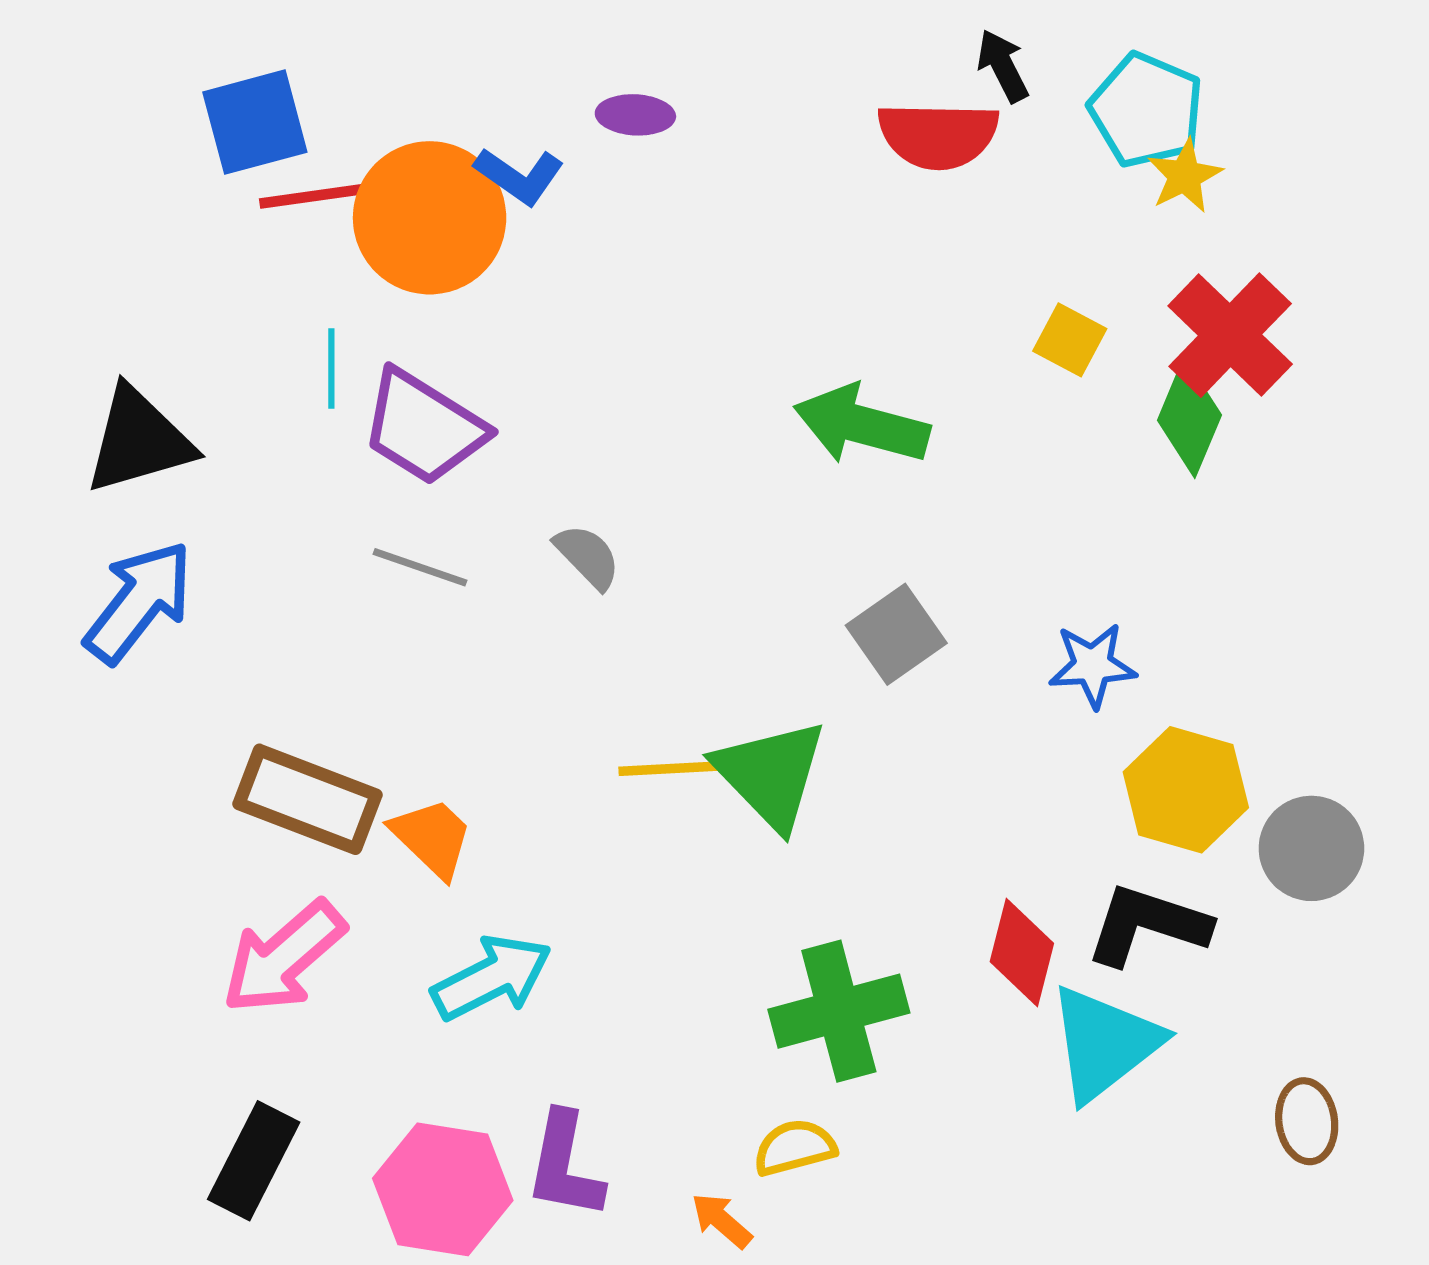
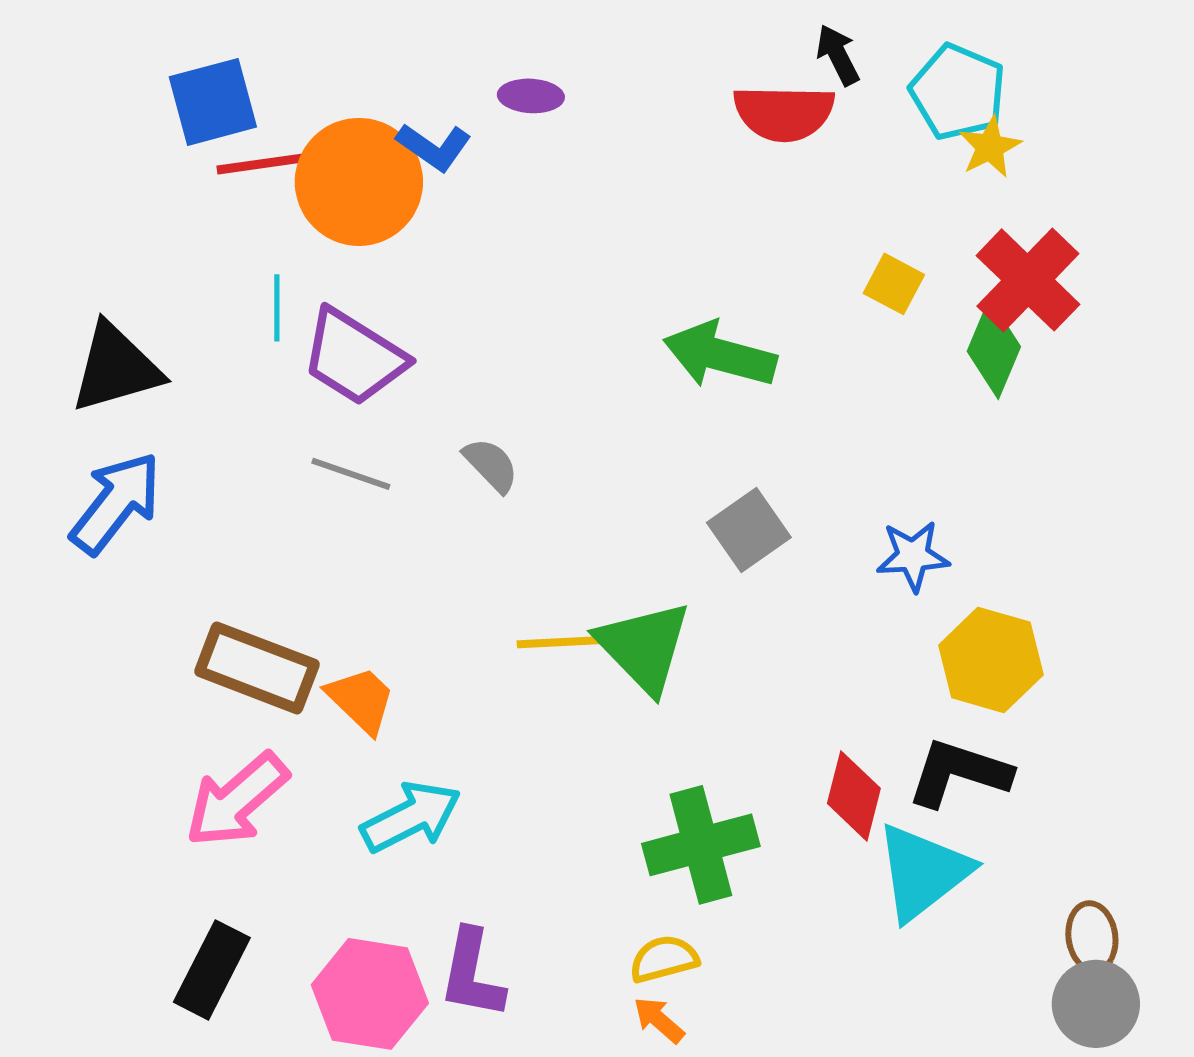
gray circle: (1311, 848) -> (1096, 1004), moved
orange arrow: (722, 1221) -> (659, 1020), moved

